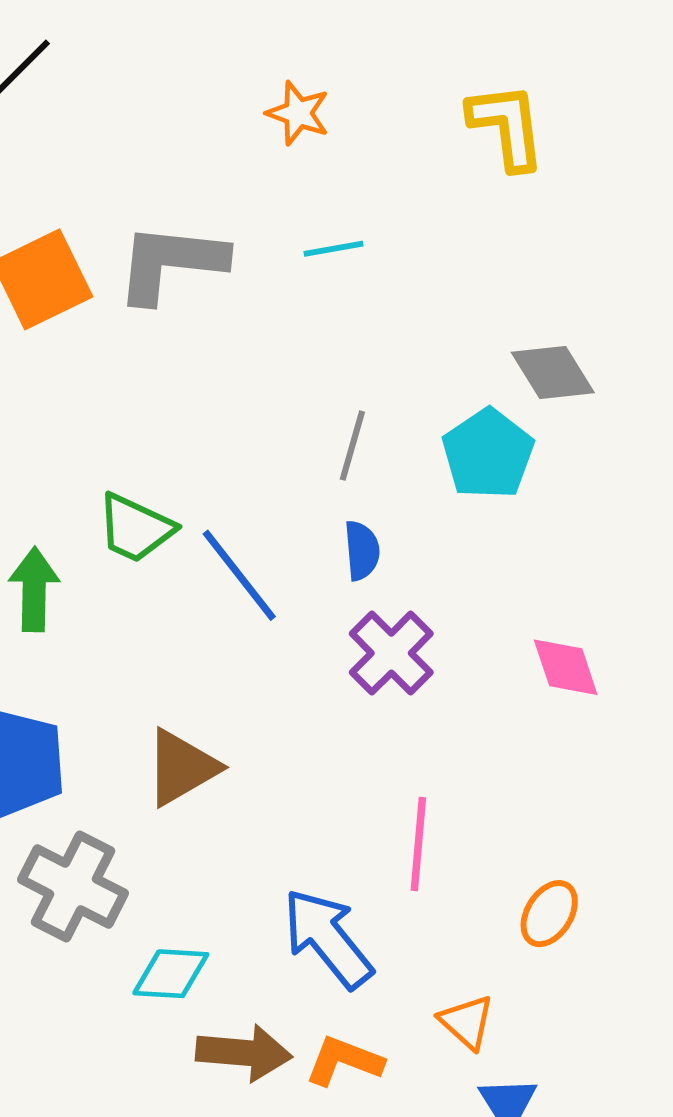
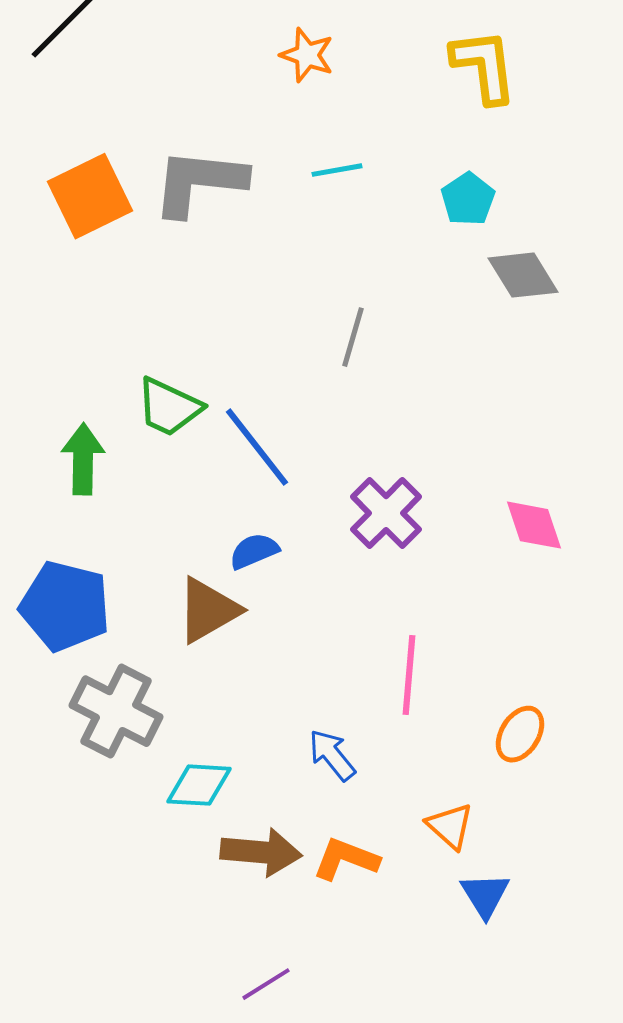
cyan pentagon: (488, 454) -> (468, 199), moved, size x0.7
blue semicircle: (362, 550) -> (254, 551), moved, turned -108
blue arrow: (328, 938) -> (332, 755), size x0.6

